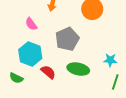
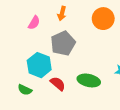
pink semicircle: (31, 24) -> (34, 23), moved, turned -112
gray pentagon: (67, 39) -> (63, 43), moved

